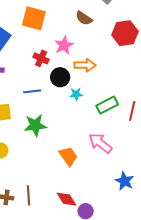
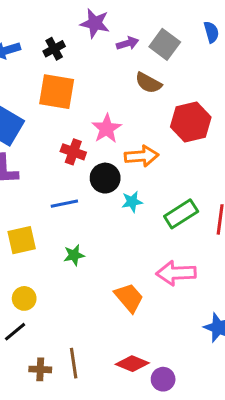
brown semicircle: (84, 18) -> (148, 83), moved
red hexagon: (125, 33) -> (191, 122), moved
green star: (35, 125) -> (74, 255), size x0.6
pink arrow: (100, 143) -> (176, 273), turned -35
red diamond: (67, 199) -> (132, 364), turned -30

